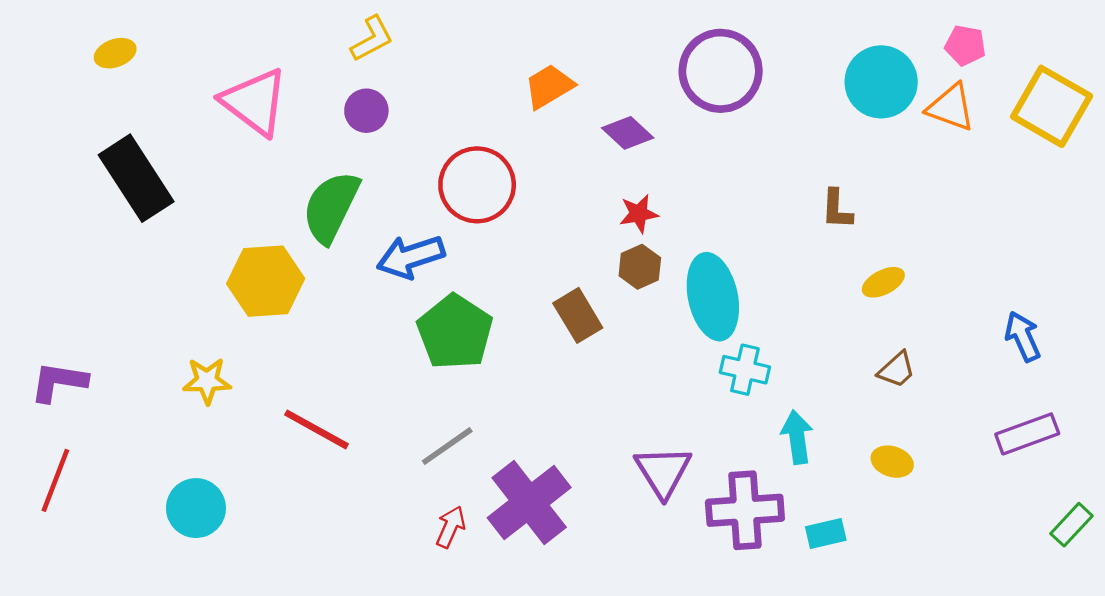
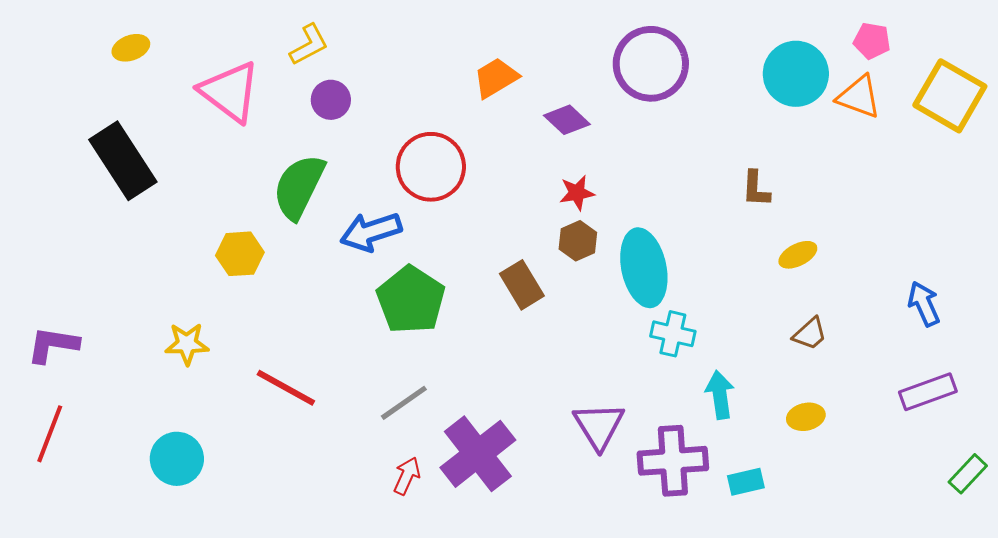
yellow L-shape: (372, 39) -> (309, 45), moved
yellow ellipse: (115, 53) -> (131, 48), moved
yellow hexagon: (266, 281) -> (240, 254), size x0.7
yellow ellipse: (892, 462) -> (806, 417), turned -30

